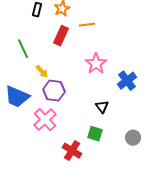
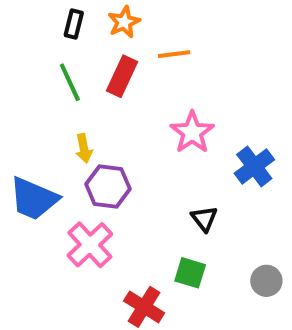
green line: (23, 49) -> (70, 82), moved
yellow arrow: (42, 72) -> (84, 148), turned 32

